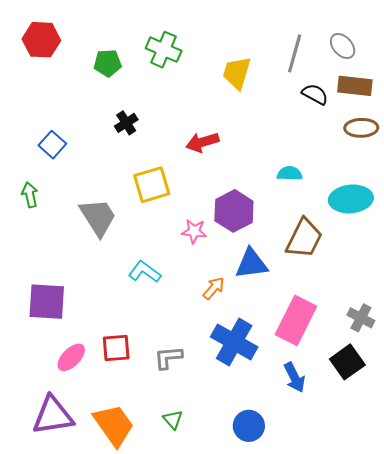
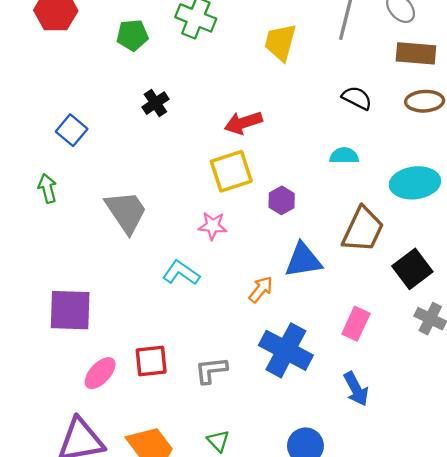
black semicircle: (315, 94) -> (357, 98), moved
yellow square: (152, 185) -> (231, 171), moved
purple hexagon: (234, 211) -> (282, 200), size x0.6
pink star: (194, 231) -> (213, 226), moved
pink rectangle: (296, 320) -> (356, 324), size x0.6
black square: (347, 362) -> (412, 269), moved

